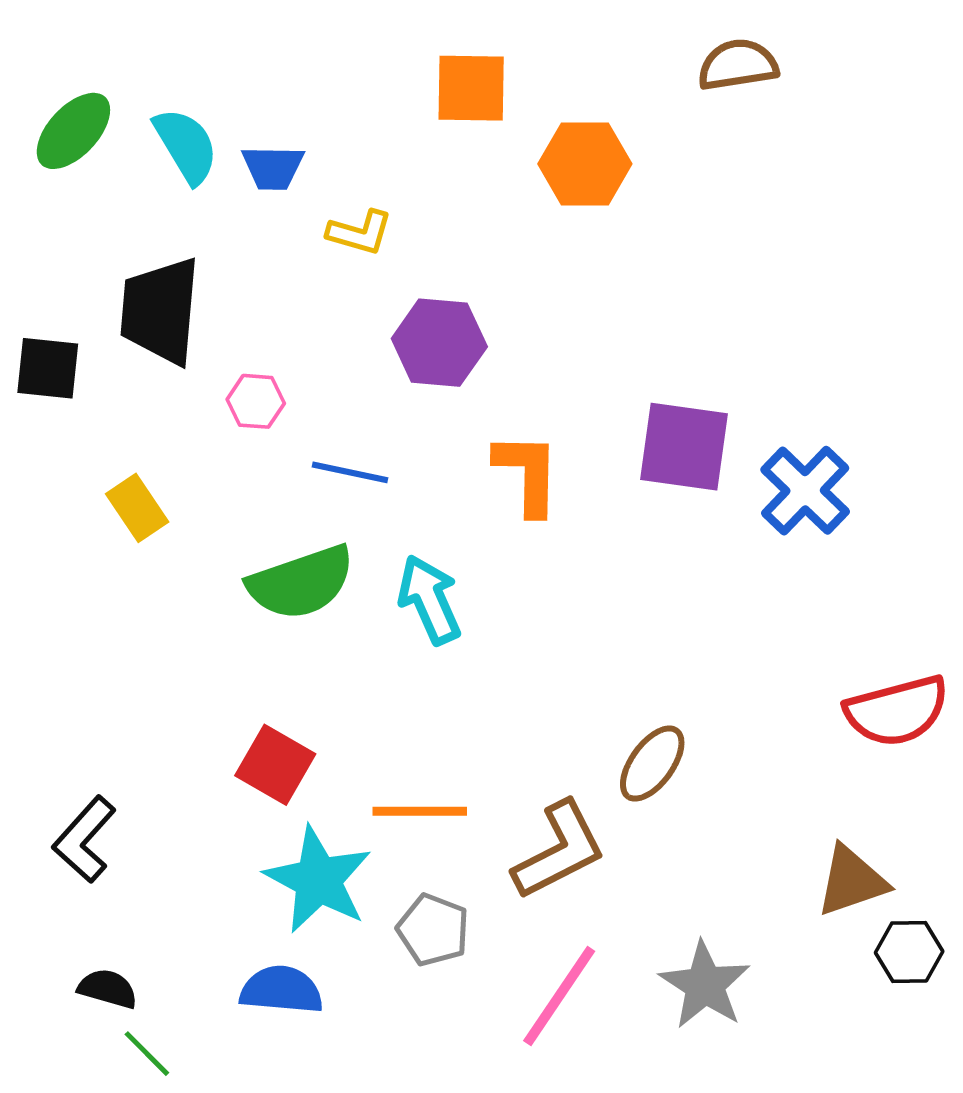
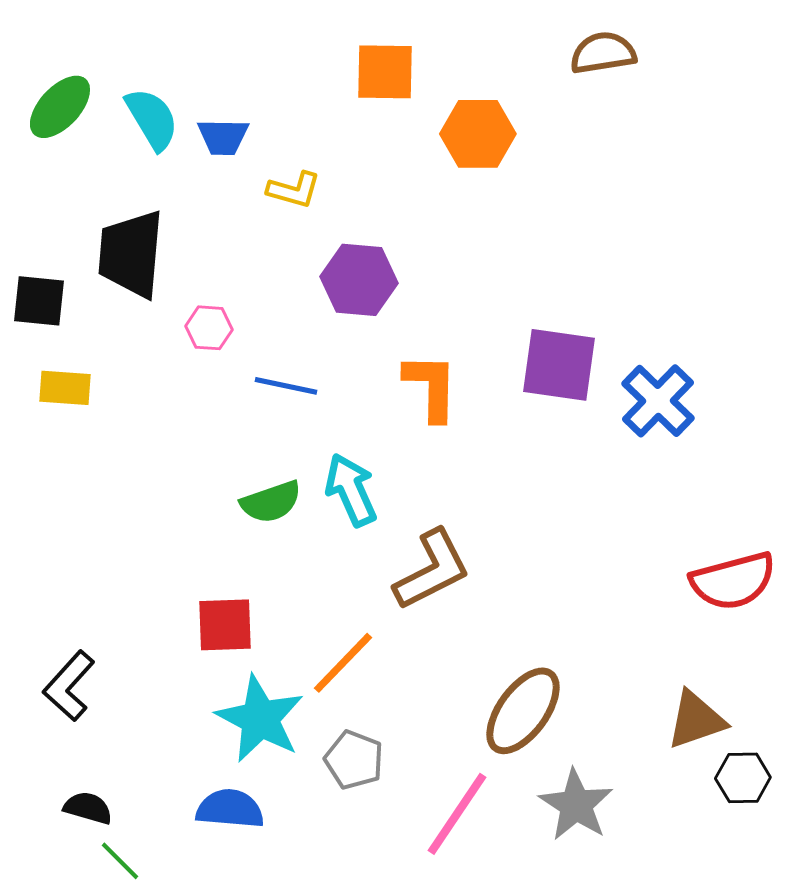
yellow rectangle: (137, 508) -> (65, 388), moved, turned -52
green semicircle: (301, 582) -> (271, 502), moved, size x0.7
brown ellipse: (652, 764) -> (523, 711), moved, size x1.4
red square: (275, 765) -> (225, 625), turned -32
orange line: (420, 811) -> (343, 663), turned -46
brown L-shape: (559, 850) -> (432, 570), moved

